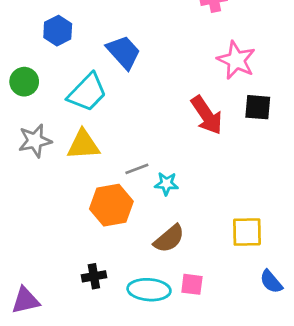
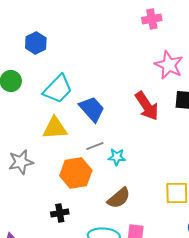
blue trapezoid: (123, 52) -> (92, 109), moved
gray star: (35, 141) -> (21, 162), moved
black cross: (94, 276) -> (60, 213), moved

